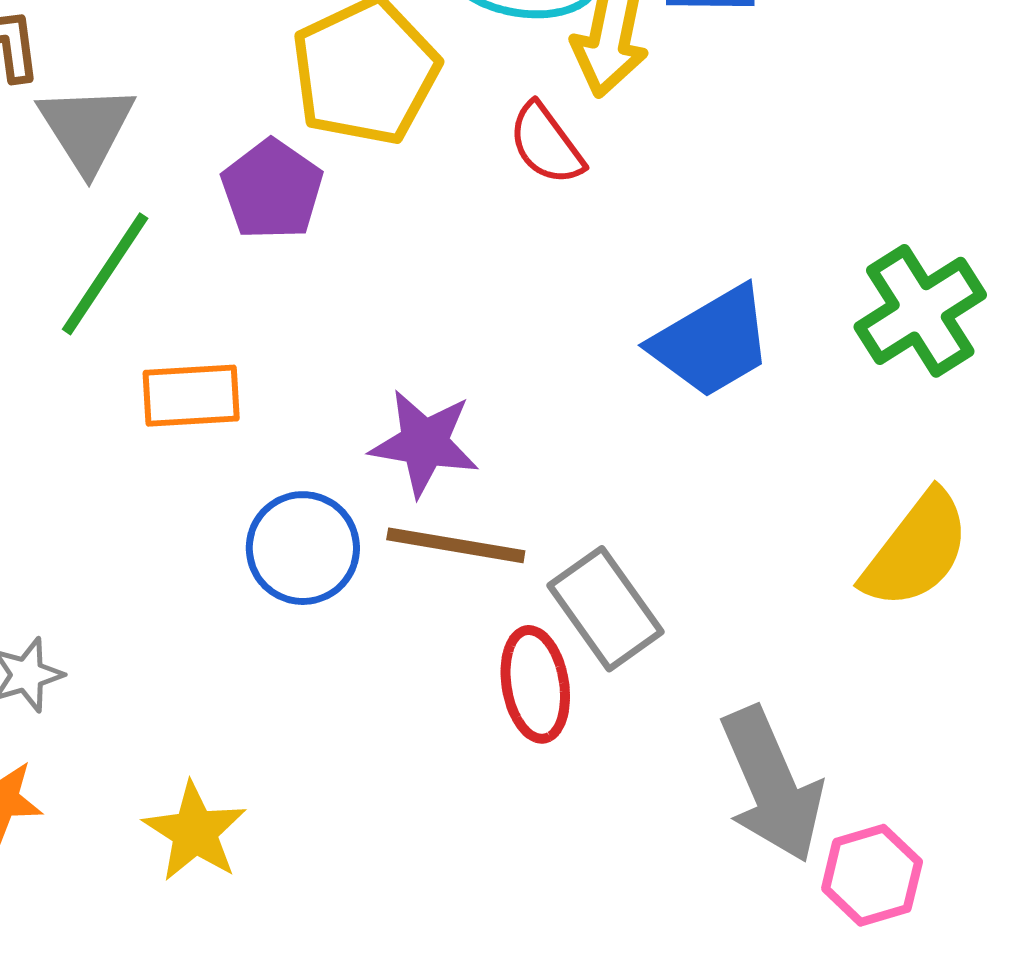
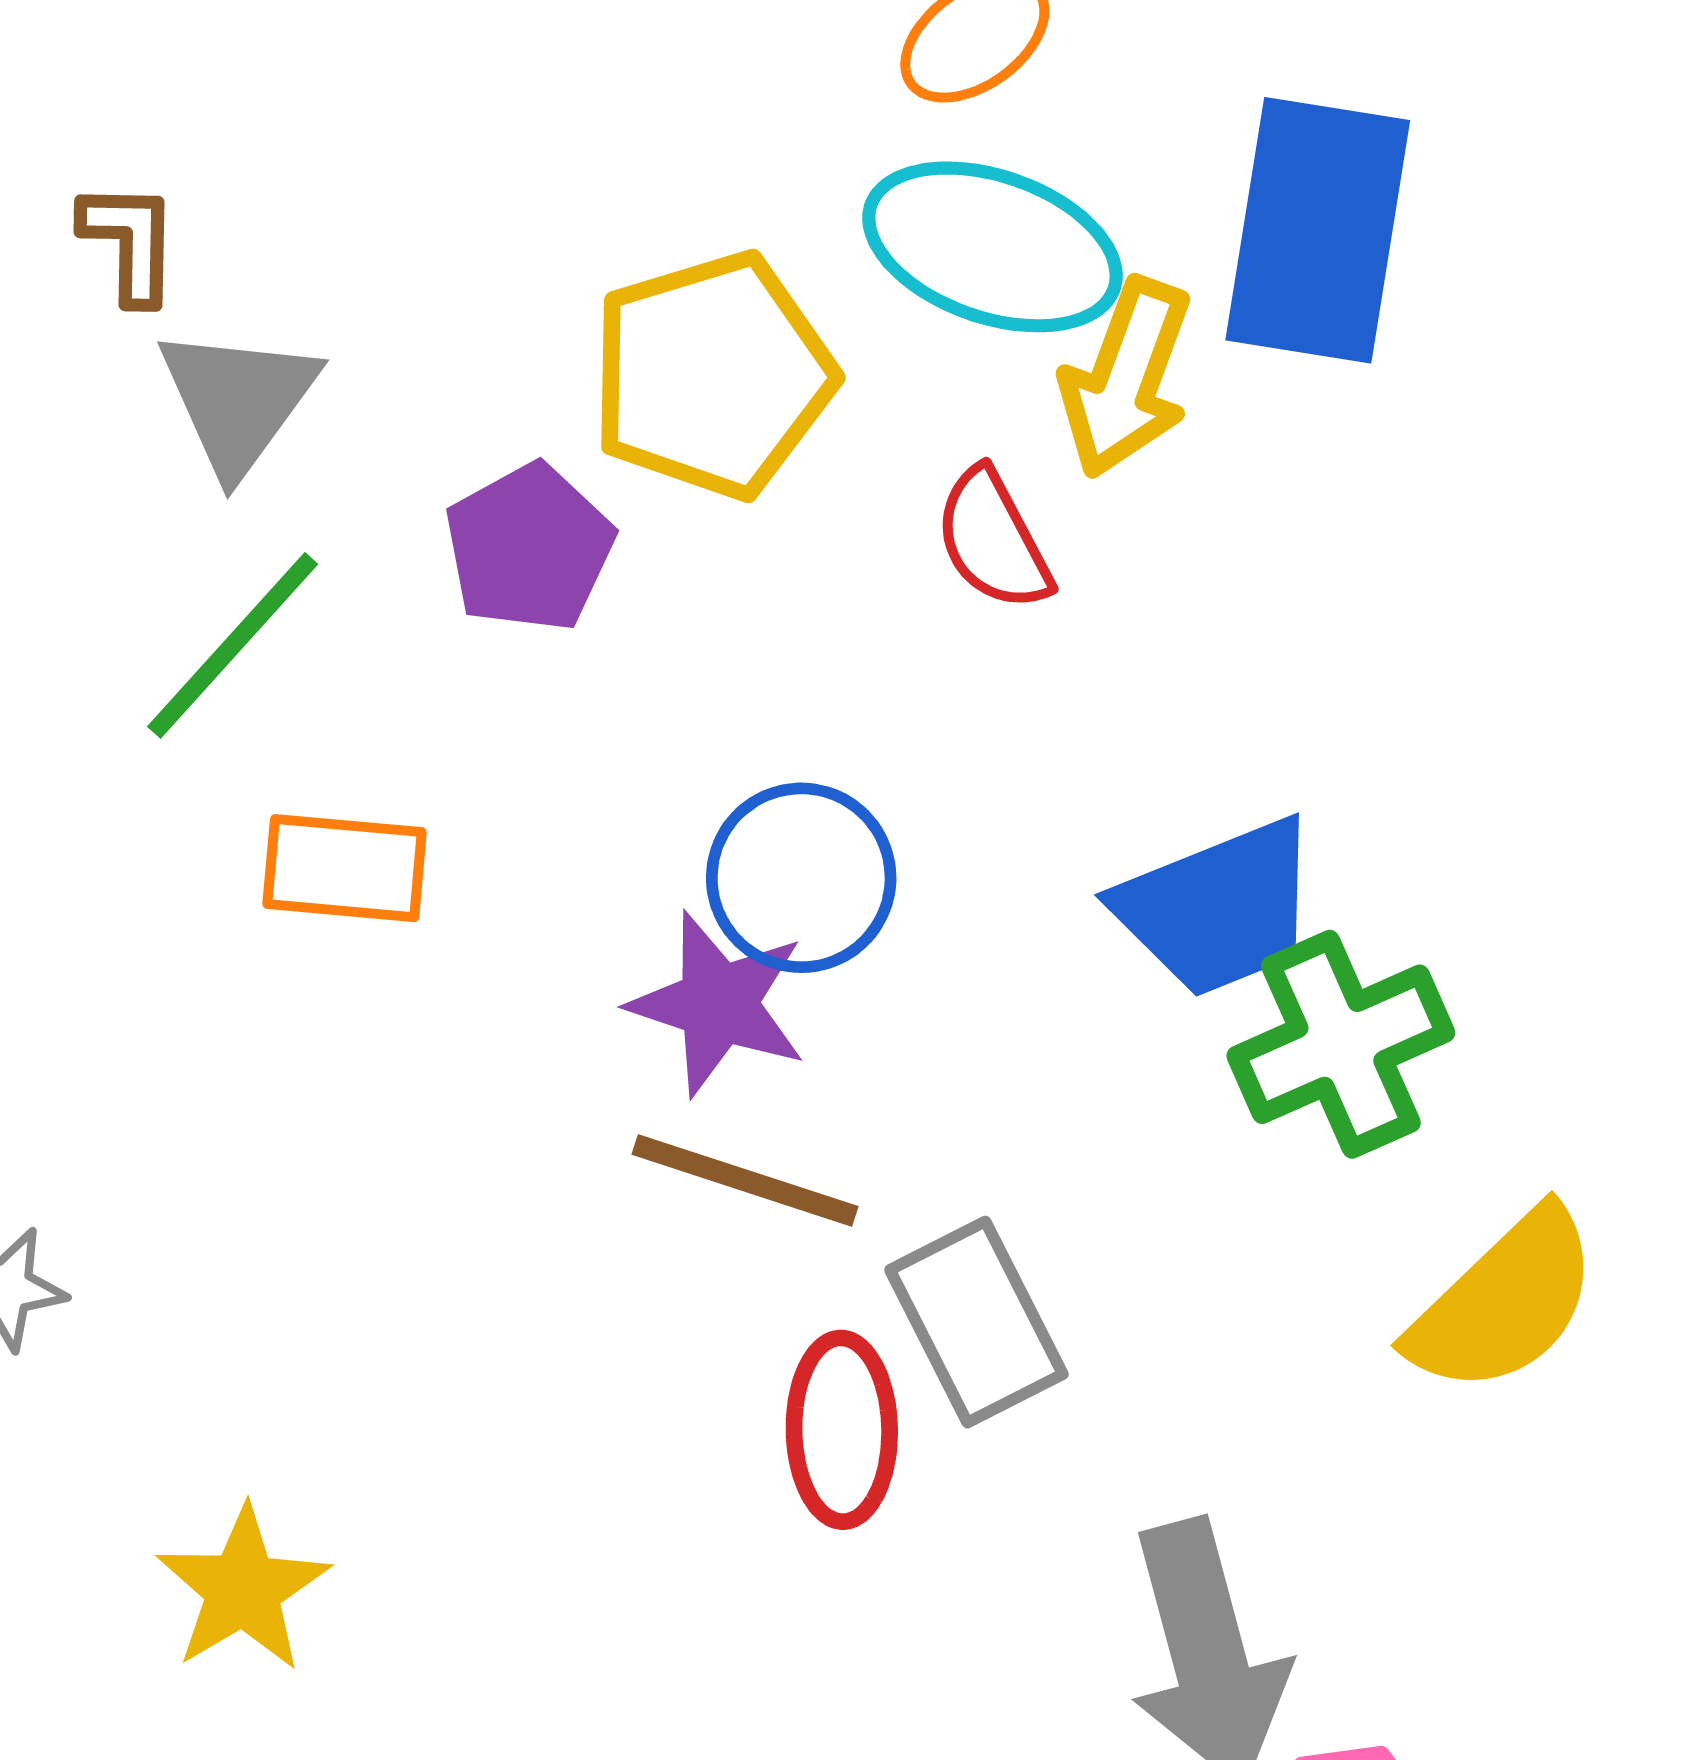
green cross: (920, 311) -> (1341, 1044), moved
blue circle: (303, 548) -> (801, 878), moved

